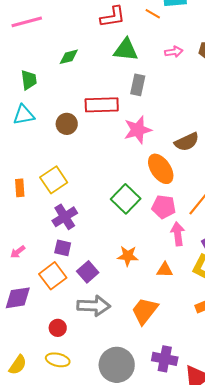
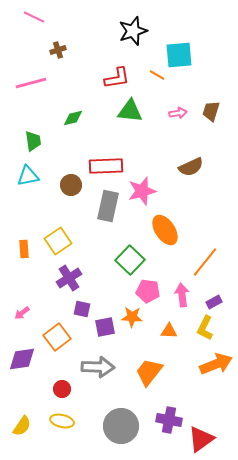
gray rectangle: (138, 85) -> (108, 206), moved, size x1.4
brown semicircle: (187, 142) -> (191, 167), moved
pink pentagon: (164, 207) -> (148, 291), moved
purple square: (63, 248) -> (82, 309), moved
purple square: (88, 272) -> (105, 327), moved, turned 30

